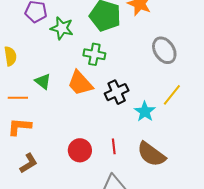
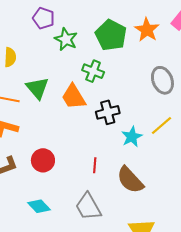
green triangle: (43, 81) -> (37, 88), size x1.4
red circle: (80, 150) -> (43, 160), moved

